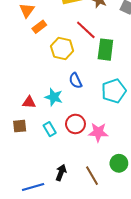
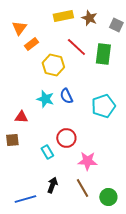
green rectangle: (105, 50) -> (103, 54), moved
cyan star: (54, 97) -> (45, 99), moved
cyan rectangle: (50, 129) -> (47, 152), moved
pink star: (98, 132) -> (87, 161), moved
green circle: (119, 163) -> (108, 197), moved

